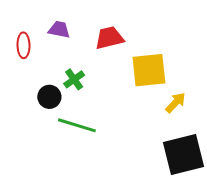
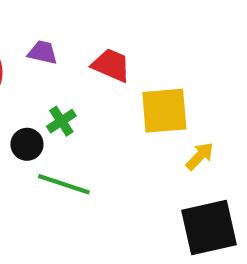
red trapezoid: (109, 38) -> (111, 65), turned 36

